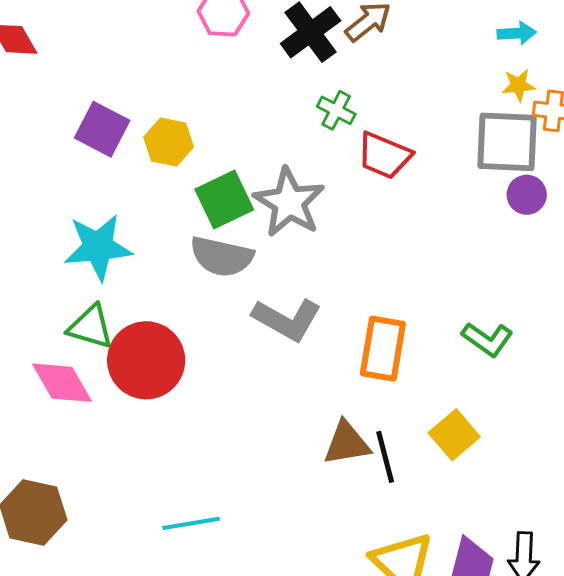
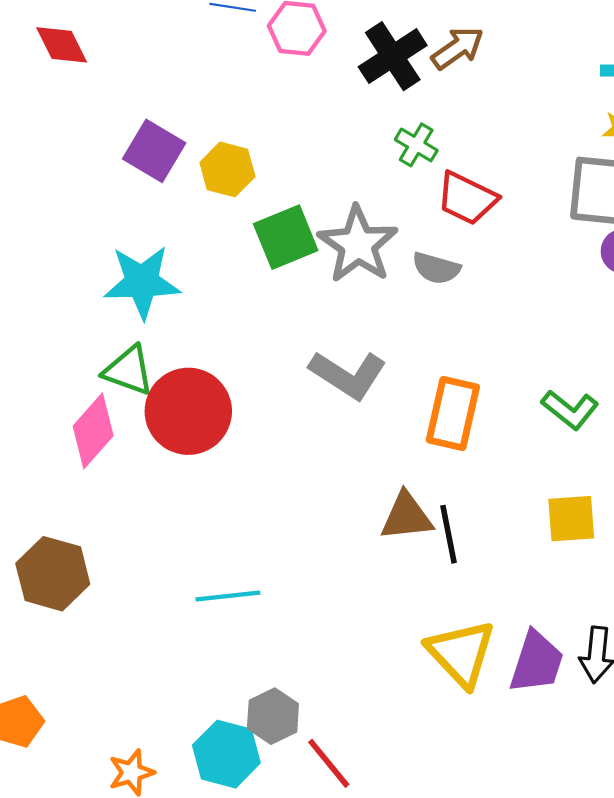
gray semicircle: (222, 256) -> (436, 268), moved, size x0.7
pink diamond: (62, 383) -> (93, 431), turned 68
yellow square: (454, 435) -> (571, 519), moved, turned 33

